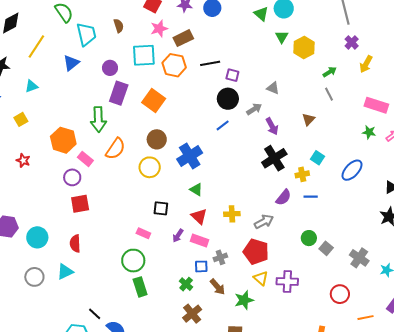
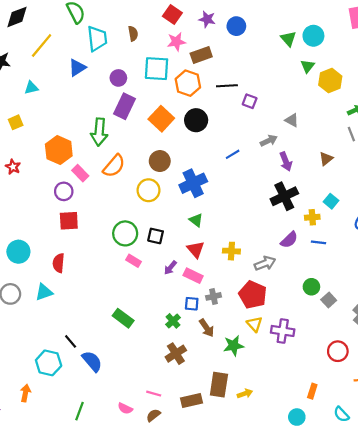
black circle: (228, 99) -> (196, 120), moved
green circle: (133, 261) -> (125, 233), moved
green rectangle: (140, 287) -> (123, 318), turned -42

